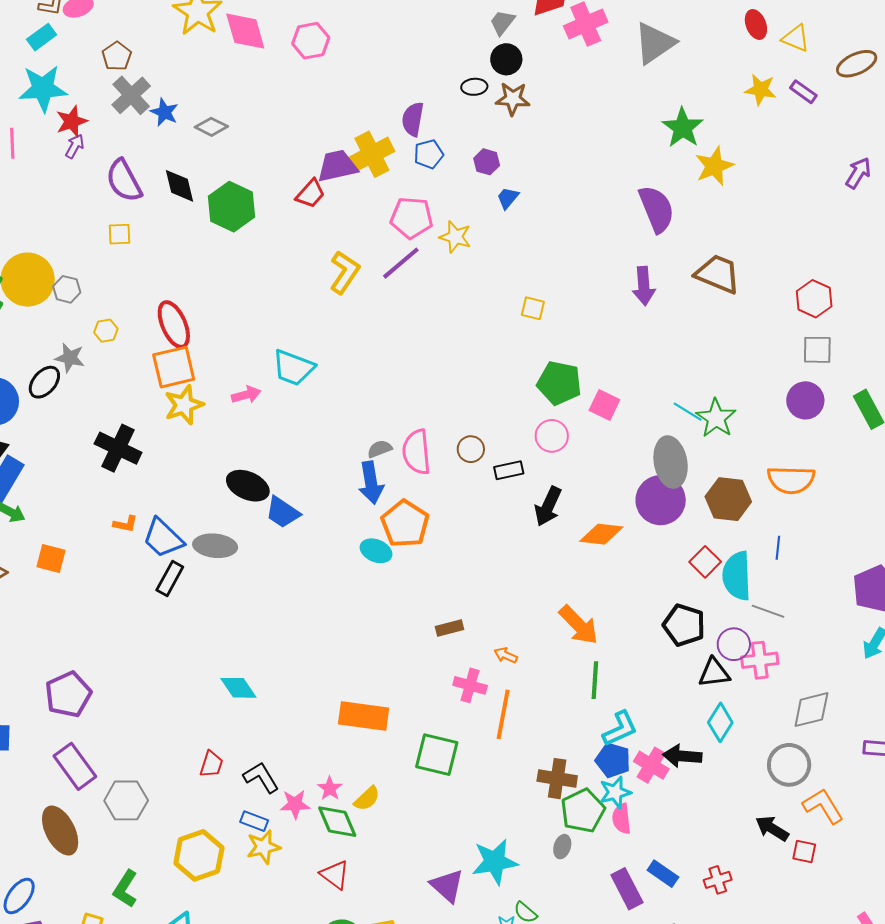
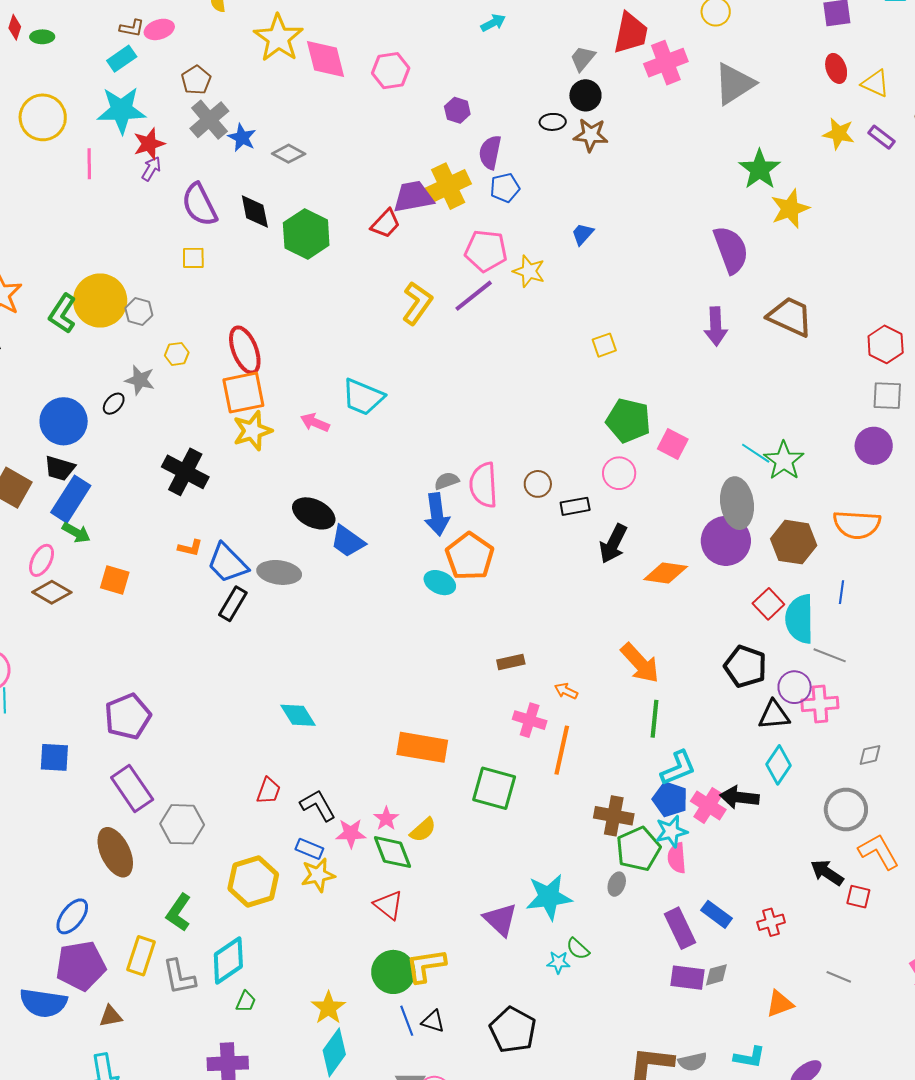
purple hexagon: (487, 162) -> (457, 110), moved
yellow square: (533, 308) -> (604, 345), turned -35
black ellipse: (44, 382) -> (114, 404), size x0.7
pink arrow: (246, 395) -> (315, 423), turned -144
gray diamond: (811, 710) -> (870, 755), size x0.6

